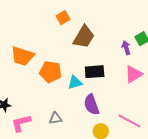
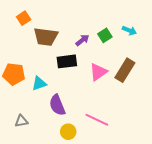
brown trapezoid: (84, 37) -> (46, 37), turned 70
purple arrow: (126, 48) -> (82, 40), moved, turned 72
black rectangle: (95, 72) -> (67, 61), moved

